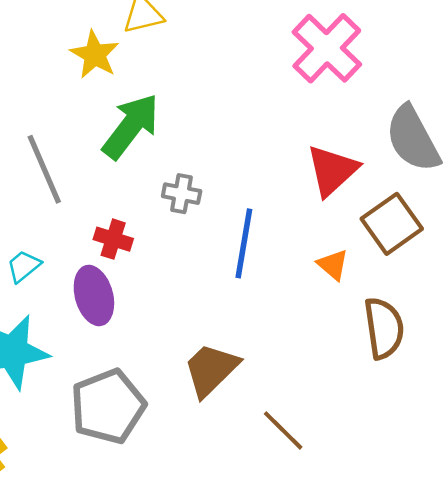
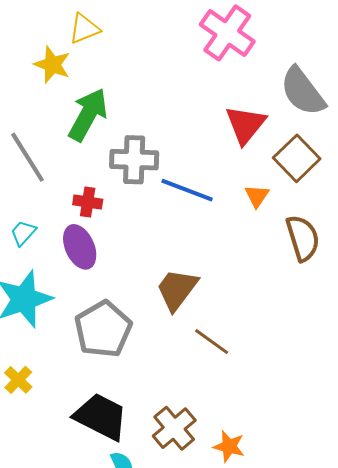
gray cross: (182, 194) -> (134, 160), size x1.6
blue line: (244, 243) -> (187, 190), turned -70
orange triangle: (333, 265) -> (257, 196), turned 32
brown line: (283, 430) -> (212, 342), moved

